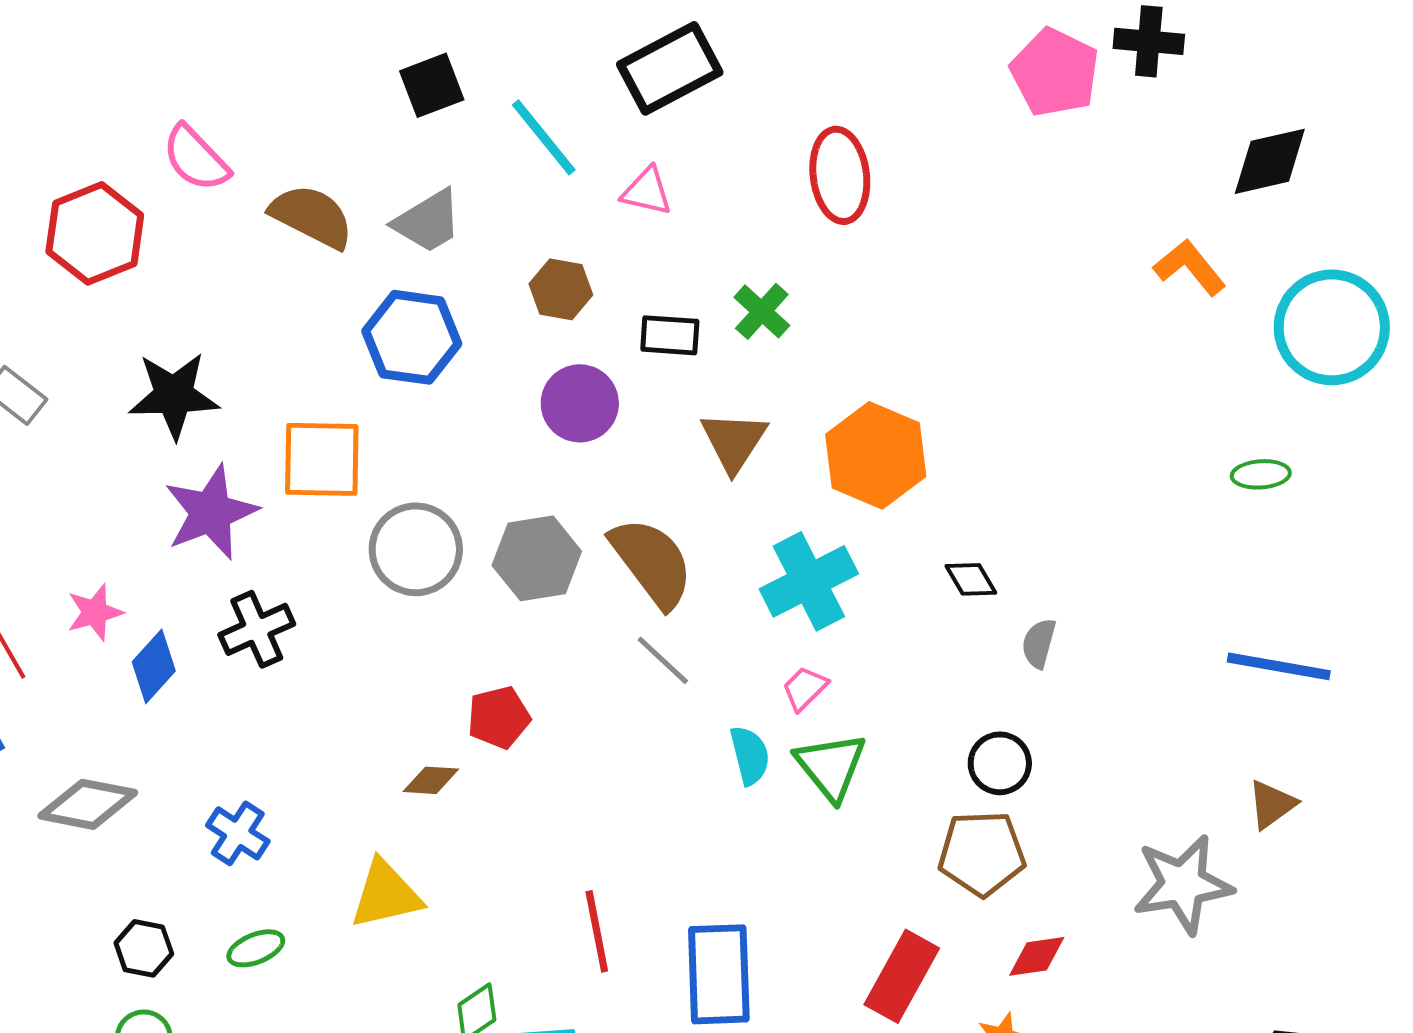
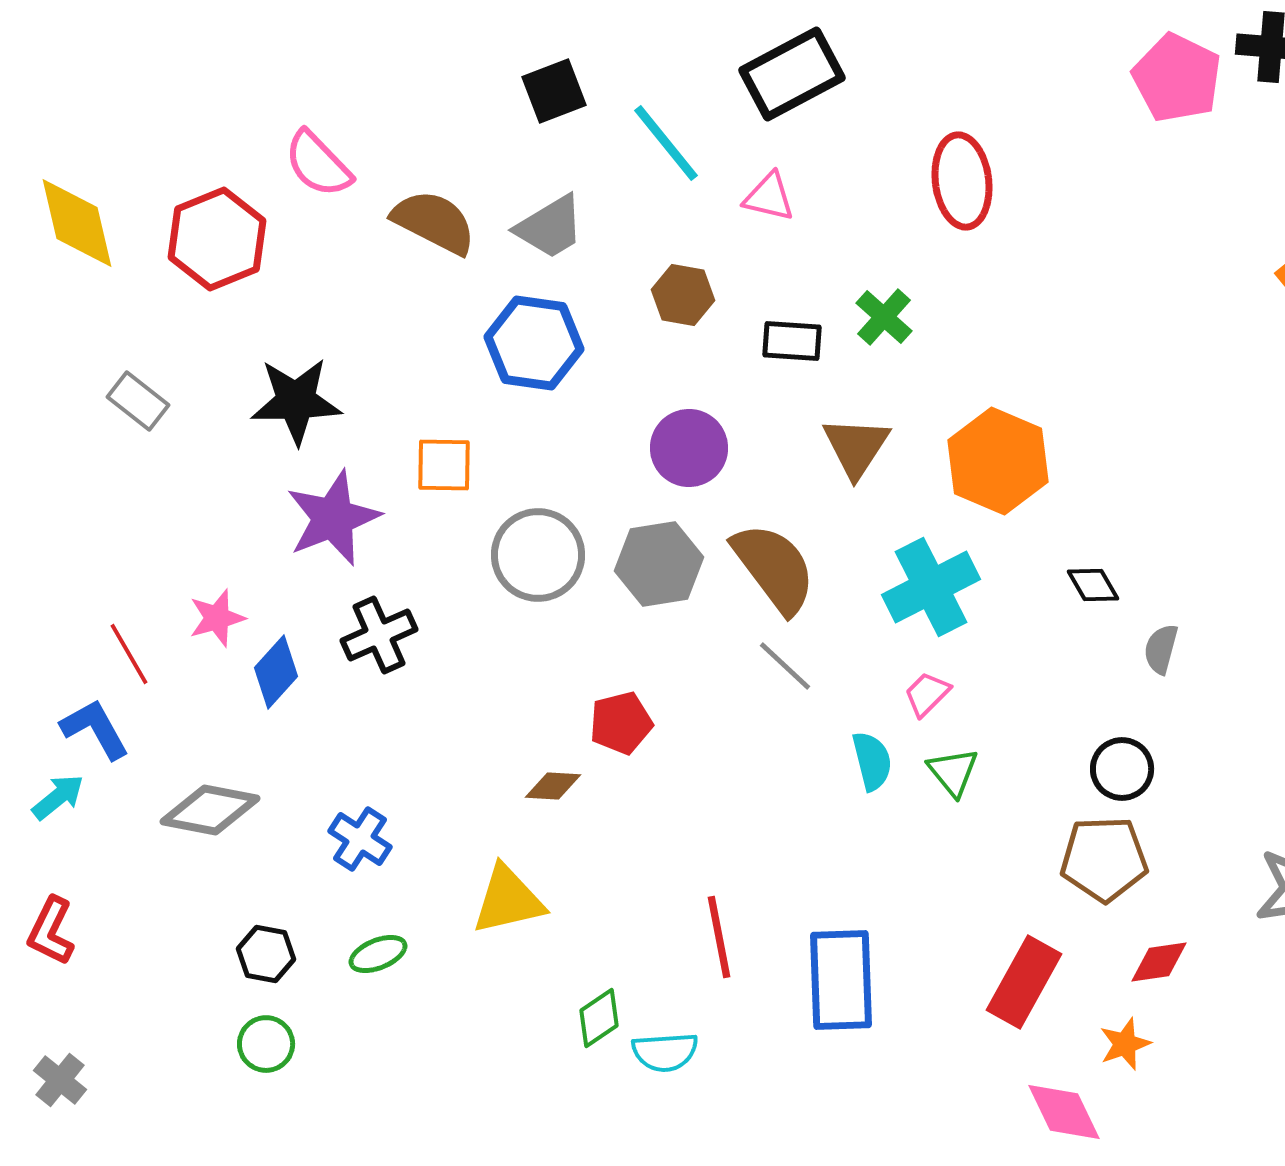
purple circle: (580, 403) -> (689, 448), moved
orange square: (322, 459) -> (444, 465), size x0.7
green triangle: (831, 766) -> (953, 772), size x0.7

